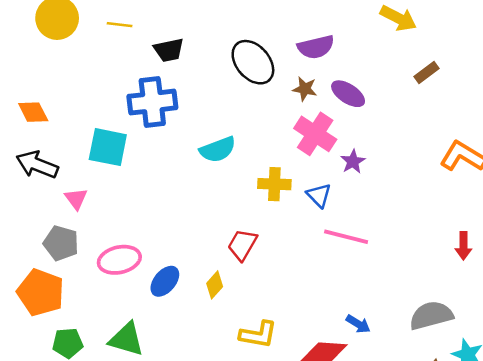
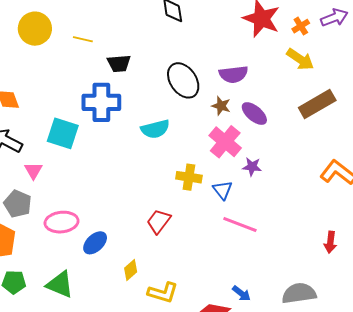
brown rectangle: (426, 72) -> (317, 104), size x1.8
cyan semicircle: (218, 150) -> (155, 129), moved
purple star: (353, 162) -> (252, 167), turned 30
yellow diamond: (215, 285) -> (131, 270), moved

